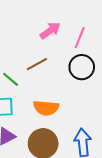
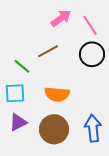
pink line: (80, 38) -> (90, 25), turned -55

